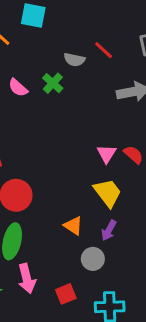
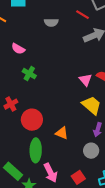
red line: (104, 50) -> (82, 15), moved
green cross: (53, 83) -> (29, 74), moved
orange triangle: (73, 226) -> (62, 133), moved

